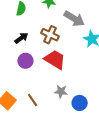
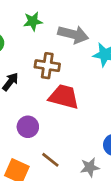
purple circle: (25, 61) -> (28, 127), moved
gray star: (61, 92) -> (90, 167), moved

